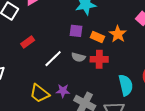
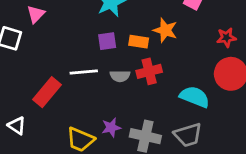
red rectangle: (28, 42) -> (47, 92), moved, size x1.5
white line: (53, 59) -> (84, 72), moved, turned 54
cyan semicircle: (126, 85) -> (195, 97), turned -40

